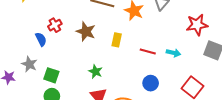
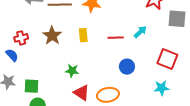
red cross: (55, 25) -> (21, 38), turned 32
brown star: (86, 31) -> (52, 36), turned 30
cyan arrow: (173, 53) -> (140, 32), turned -40

